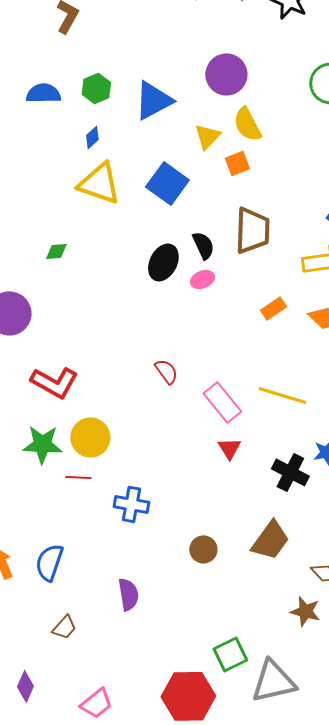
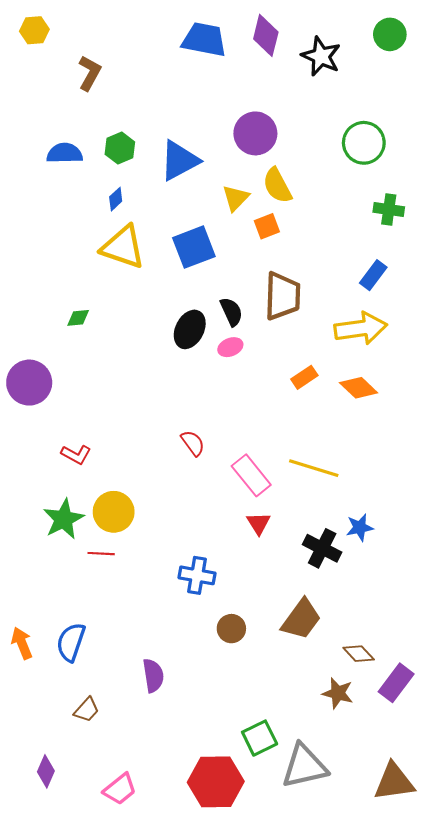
blue square: (167, 183) -> (194, 247), turned 33
red L-shape: (54, 382) -> (76, 454), size x0.6
green star: (42, 444) -> (64, 519), turned -30
blue cross: (131, 504) -> (197, 575), moved

